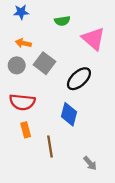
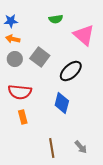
blue star: (21, 12) -> (11, 21), moved
orange arrow: (23, 43) -> (13, 39), moved
brown line: (50, 147) -> (52, 148), moved

